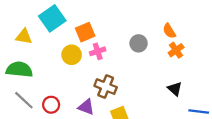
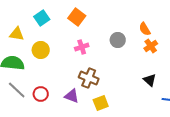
cyan square: (52, 18) -> (42, 18), size x0.7
orange square: (85, 32) -> (77, 17), moved, turned -30
yellow circle: (72, 55) -> (41, 50), moved

